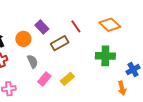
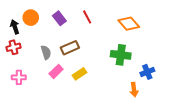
red line: (76, 26) -> (87, 17), moved
orange circle: (23, 39) -> (31, 18), moved
brown rectangle: (60, 43) -> (70, 48), moved

